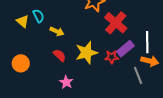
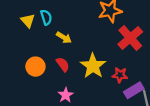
purple rectangle: (125, 49) -> (134, 90), moved
yellow star: (86, 53) -> (93, 66), turned -30
orange circle: (21, 63) -> (35, 67), moved

